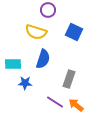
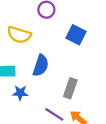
yellow semicircle: (36, 32) -> (19, 35), moved

